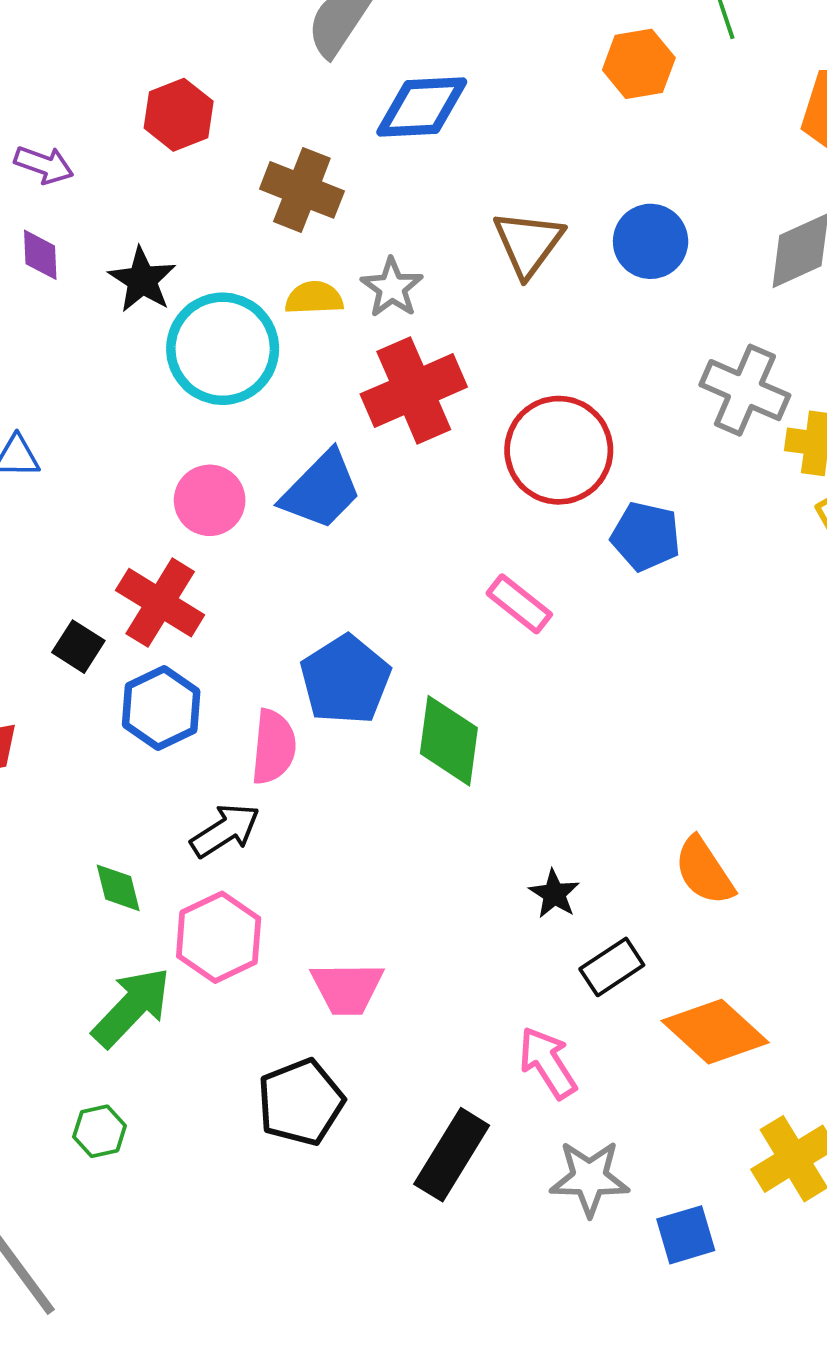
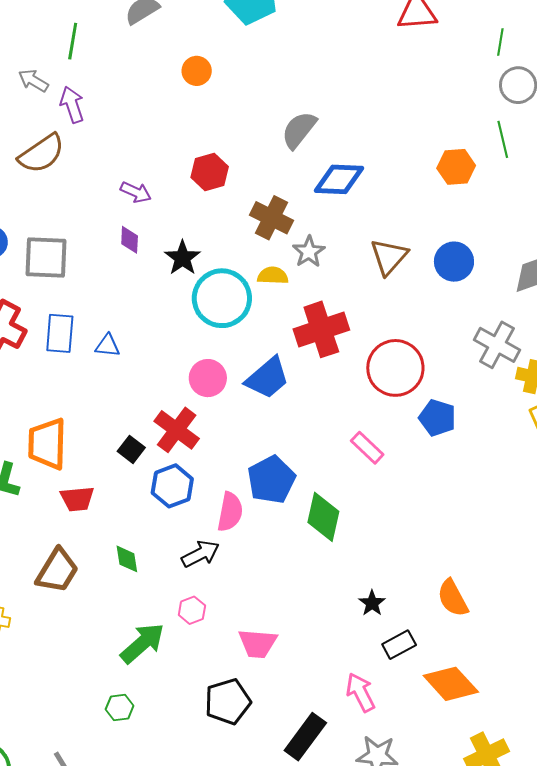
gray star: (392, 288) -> (309, 252), moved
green diamond: (118, 888) -> (127, 559), moved
pink hexagon: (219, 937) -> (192, 610), size x0.6

